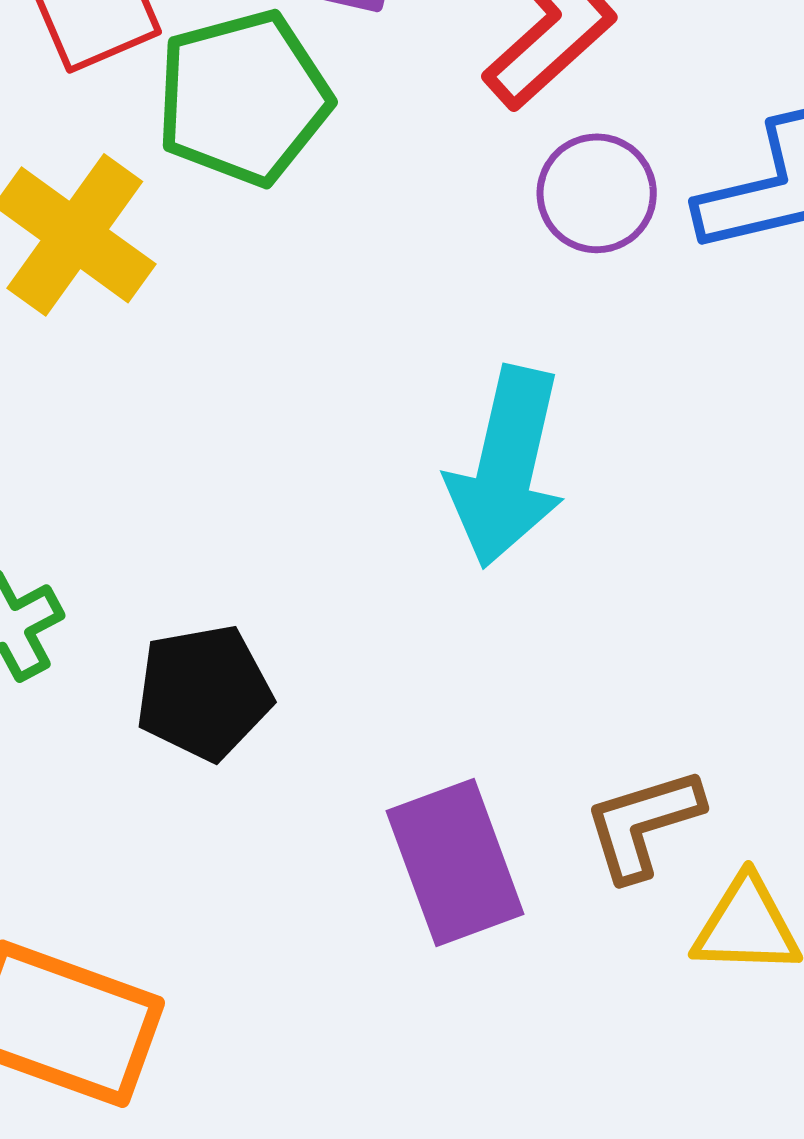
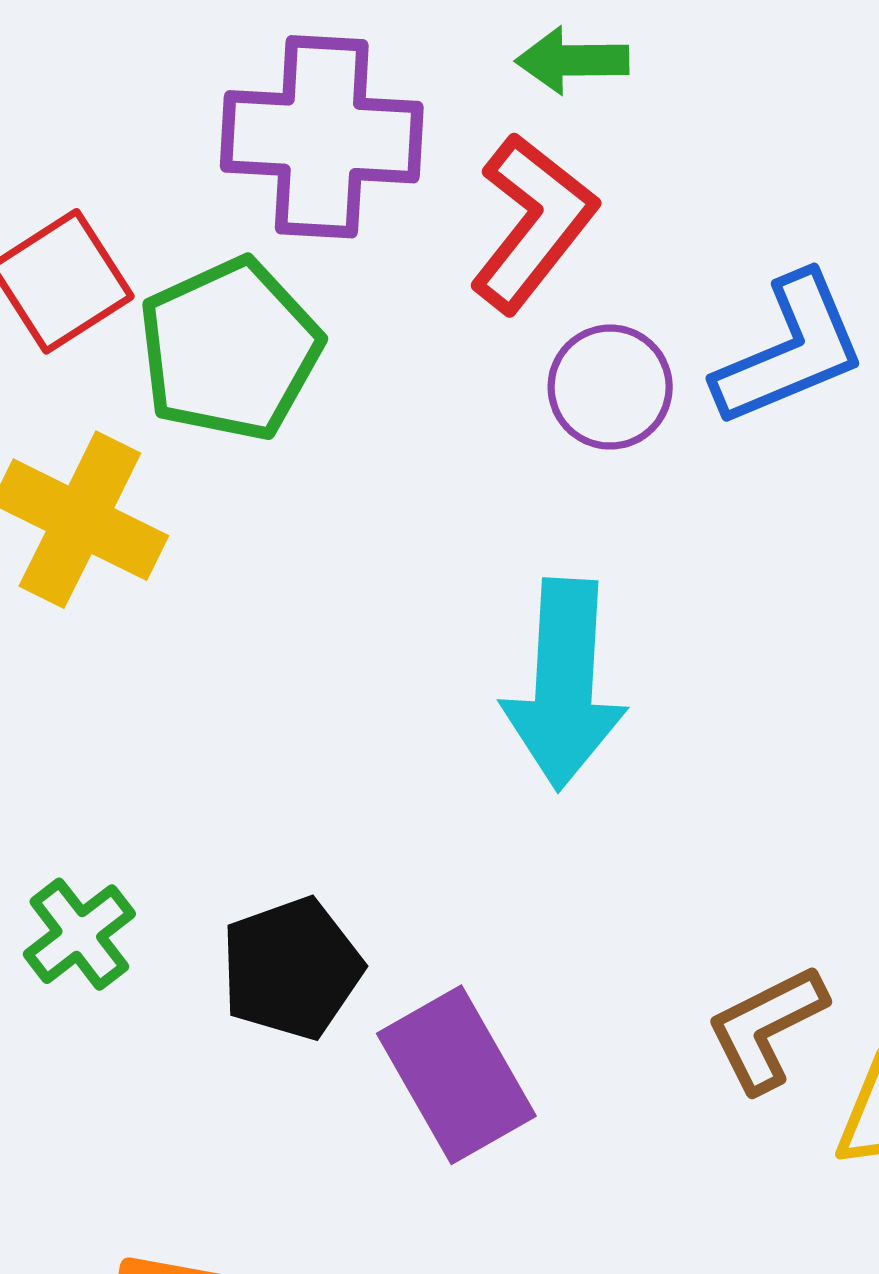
purple rectangle: (455, 862) -> (456, 1075), moved

